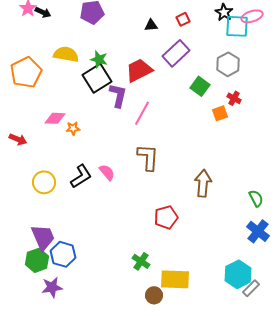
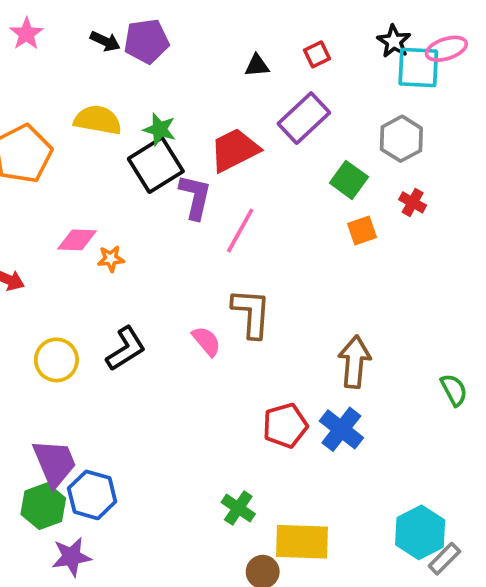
black arrow: (43, 12) -> (105, 41), moved
orange square: (220, 113) -> (362, 231), moved
pink semicircle: (107, 172) -> (206, 341), moved
blue cross: (258, 231) -> (341, 429), moved

